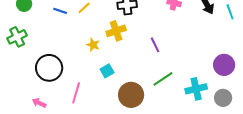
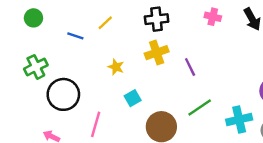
blue line: (60, 11) -> (75, 36), moved
yellow cross: (116, 31) -> (157, 53), moved
green cross: (17, 37) -> (36, 67), moved

